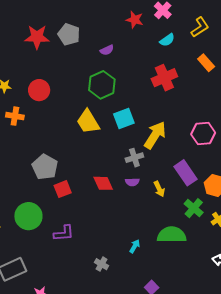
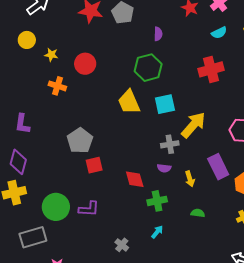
purple semicircle: (107, 50) -> (158, 34), turned -72
red diamond: (103, 183) -> (135, 179), moved
green cross: (194, 208) -> (157, 201), moved, turned 30
green circle: (28, 216) -> (56, 207), moved
green semicircle: (172, 235) -> (198, 213), moved, size x0.5

